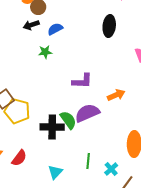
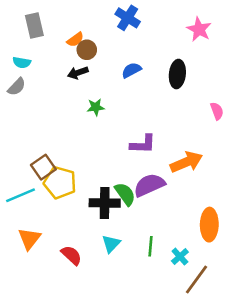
blue semicircle: (55, 29) -> (131, 70), moved
orange arrow: (116, 95) -> (186, 162), size x1.4
red semicircle: (19, 158) -> (71, 255), moved, turned -84
cyan triangle: (55, 172) -> (111, 244), moved

